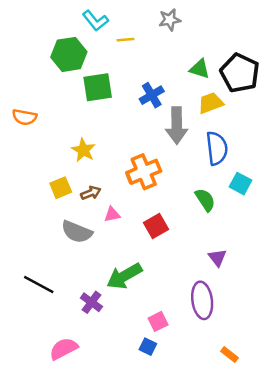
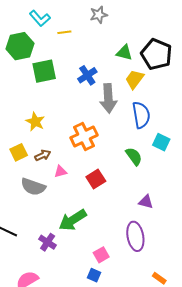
yellow trapezoid: (211, 103) -> (135, 79), turned -30
purple triangle: (217, 258) -> (146, 202), turned -35

